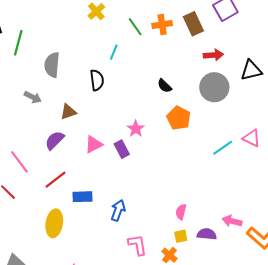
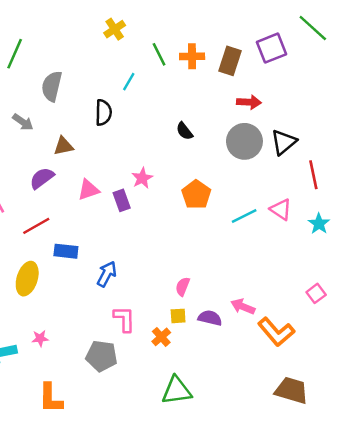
brown rectangle: (193, 24) -> (230, 61), turned 35
black triangle: (251, 70) -> (284, 142), moved, turned -35
orange pentagon: (179, 118) -> (196, 195), moved

